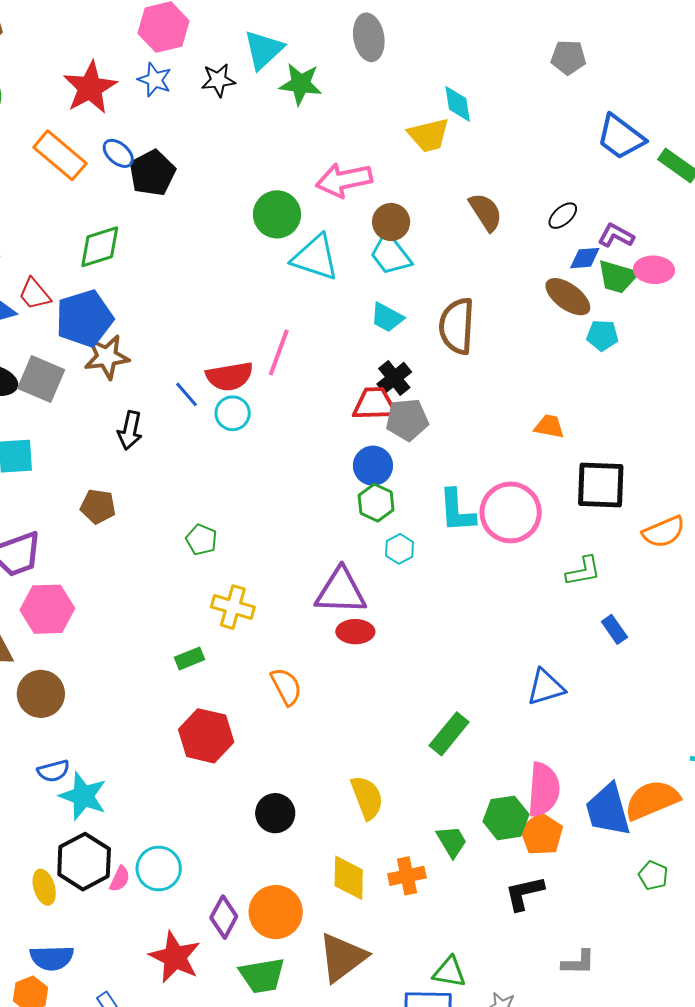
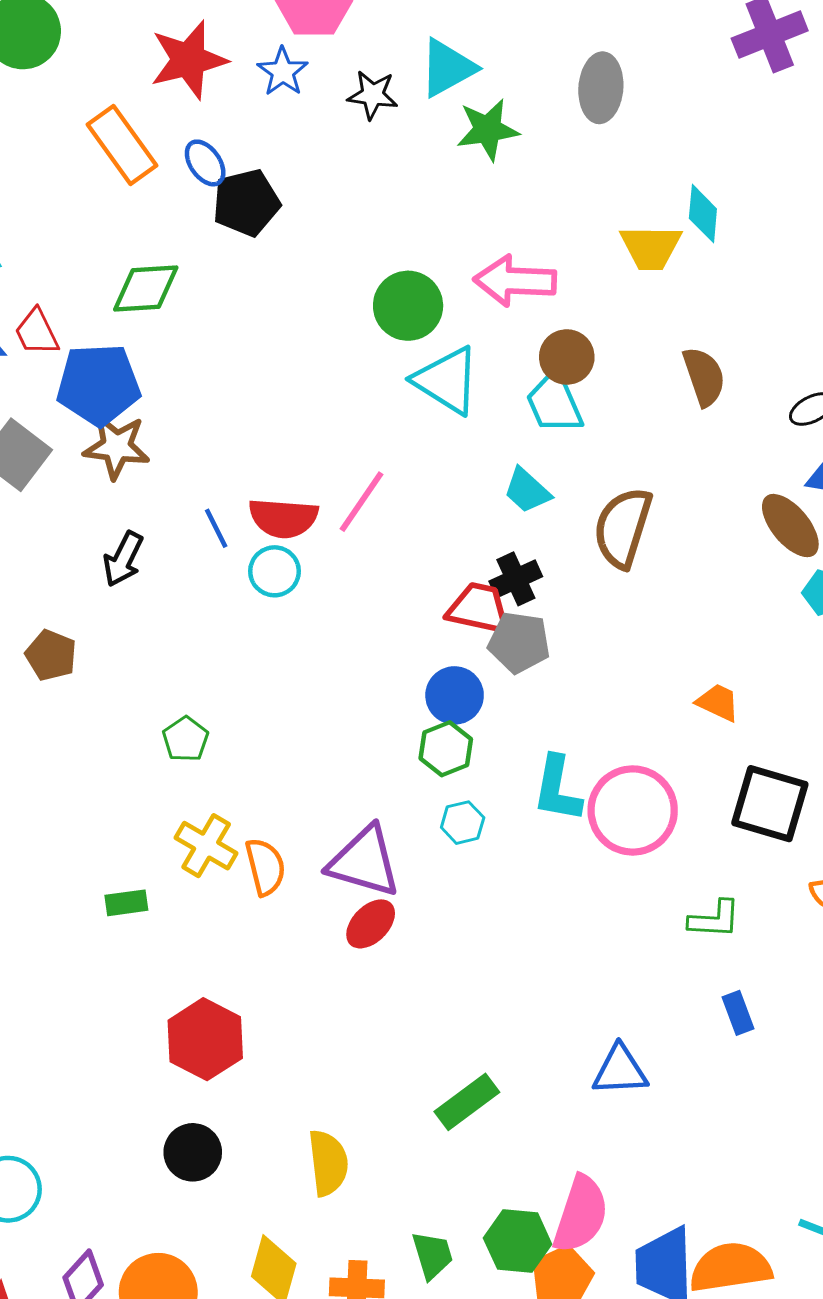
green star: (301, 84) -> (488, 130), turned -30
red ellipse: (355, 632) -> (371, 924), turned -60
orange semicircle: (286, 687) -> (265, 867), moved
red hexagon: (206, 736) -> (205, 1039), moved

